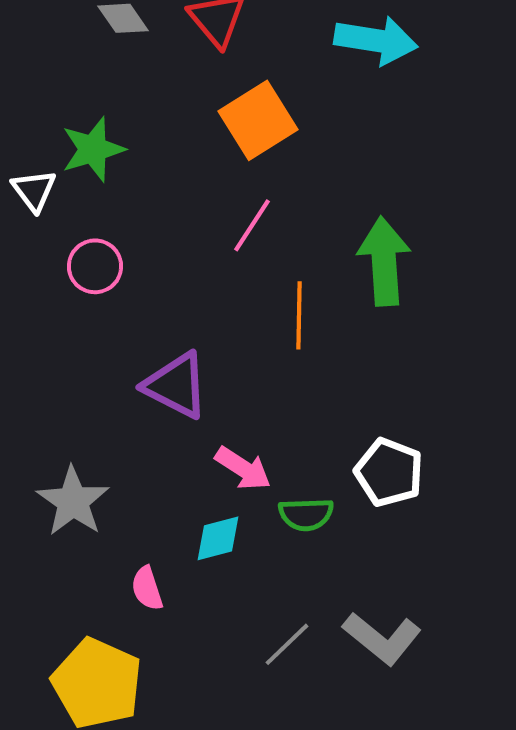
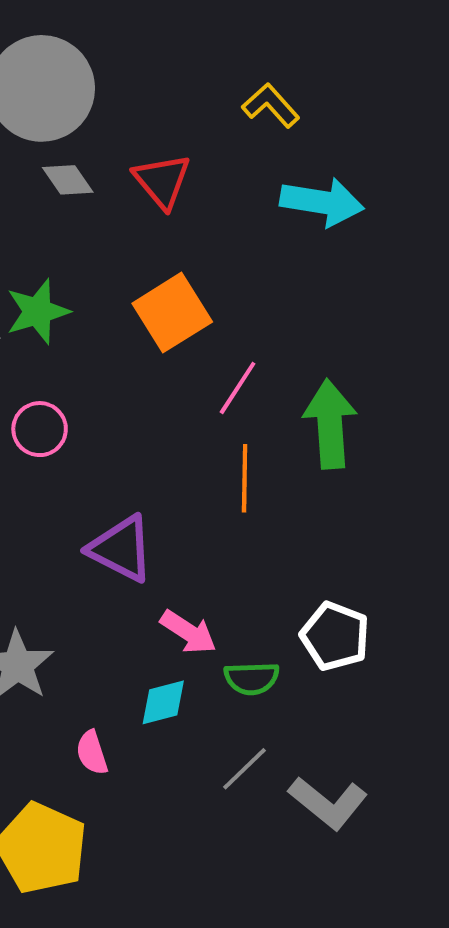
orange square: (258, 120) -> (172, 313), moved
pink line: (252, 225) -> (238, 388), moved
gray line: (287, 644) -> (245, 769), moved

